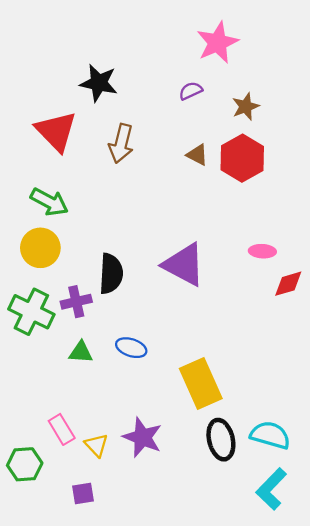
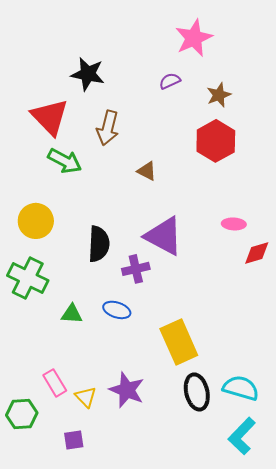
brown triangle: (197, 155) -> (147, 171), moved
green arrow: (49, 202) -> (65, 161), moved
purple cross: (76, 302) -> (136, 269), moved

